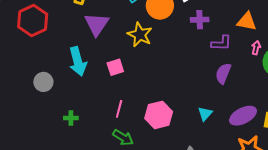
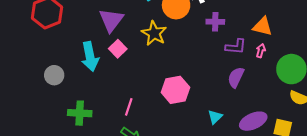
pink arrow: (256, 48) -> (261, 51), moved
pink square: (115, 67) -> (118, 49), moved, turned -30
pink hexagon: (159, 115) -> (175, 90), moved
green cross: (71, 118) -> (80, 113), size x1.6

